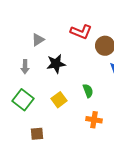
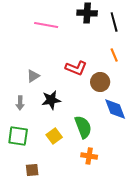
green semicircle: (88, 91) -> (83, 127), size x1.6
green square: (23, 100) -> (18, 136), turned -30

